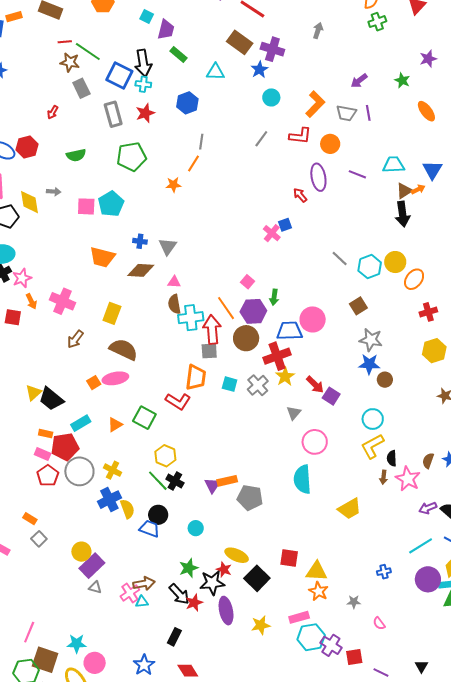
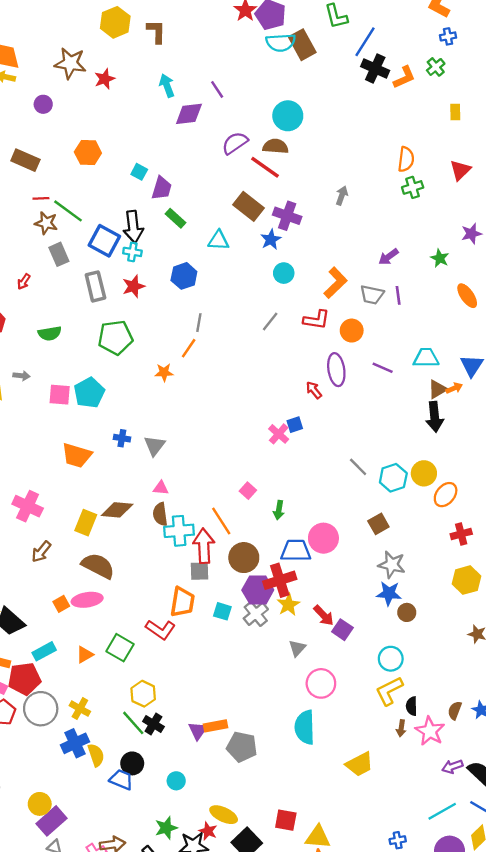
brown diamond: (141, 270) -> (117, 510), moved
purple hexagon: (253, 311) -> (258, 590), moved

